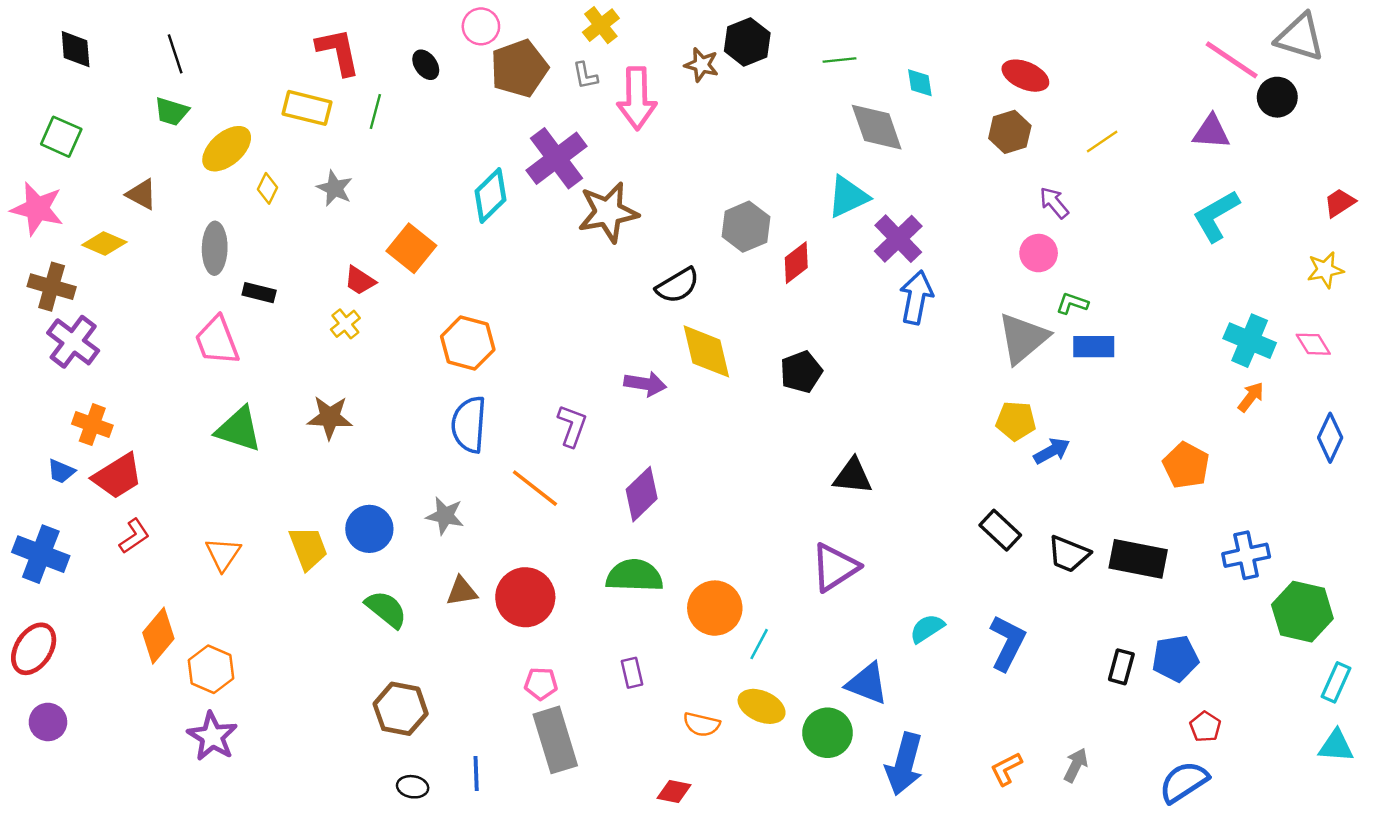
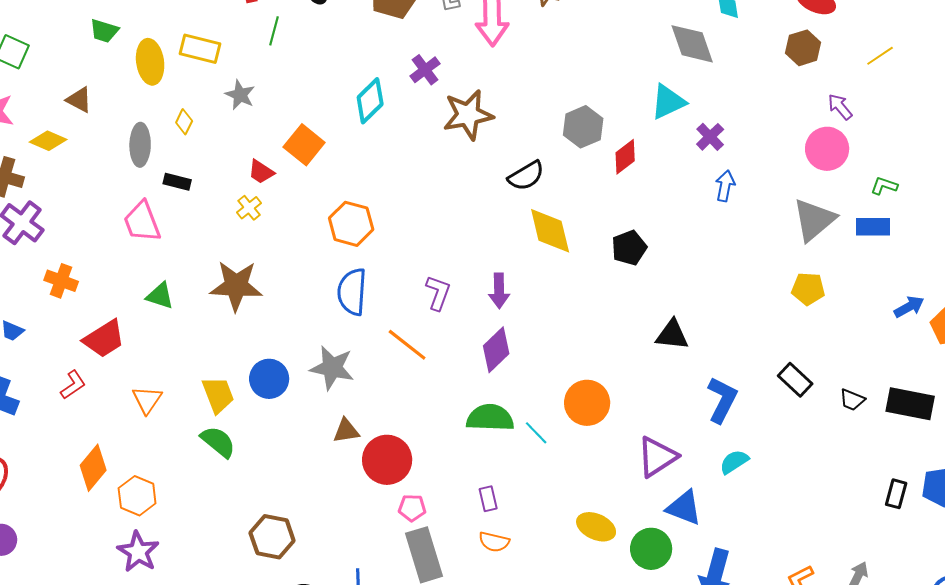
yellow rectangle: (307, 108) -> (200, 49), moved
yellow ellipse: (227, 149) -> (150, 62), turned -57
purple cross: (556, 158) -> (425, 70), size x0.6
yellow diamond: (267, 188) -> (184, 122), moved
purple cross: (898, 239) -> (710, 137), size x0.7
pink circle: (1039, 253) -> (827, 149), size x1.4
blue arrow: (916, 297) -> (725, 186), size x0.7
green L-shape: (1072, 303) -> (884, 186), moved
purple arrow: (645, 384) -> (499, 291), moved, turned 80
brown star: (330, 417) -> (236, 286), size x1.4
orange cross: (92, 425) -> (61, 281), moved
green triangle: (239, 429) -> (160, 296), size x0.7
blue arrow: (1052, 451) -> (909, 307), moved
red trapezoid: (118, 476) -> (104, 339), moved
gray star: (445, 516) -> (332, 368), size x1.4
black trapezoid: (1069, 554) -> (852, 400), size x0.7
purple triangle: (835, 567) -> (657, 457), moved
red circle: (525, 597) -> (387, 460), moved
orange circle: (715, 608) -> (587, 403), moved
green semicircle: (386, 609) -> (218, 442), moved
blue L-shape: (1007, 643) -> (722, 400), moved
cyan line: (759, 644) -> (536, 433), moved, turned -72
brown hexagon: (401, 709) -> (272, 537), moved
orange semicircle: (702, 724) -> (494, 542), moved

